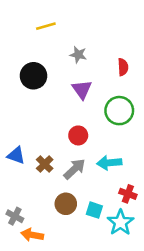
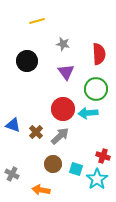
red semicircle: (123, 67) -> (99, 54), size x1.5
red circle: (78, 135) -> (63, 109), size x1.5
cyan arrow: (109, 163) -> (88, 113), moved
orange arrow: (32, 235) -> (41, 190), moved

